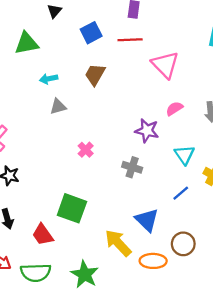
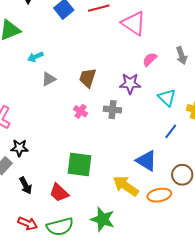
brown trapezoid: (95, 74) -> (88, 78), moved
gray cross: (132, 167) -> (112, 110), moved

